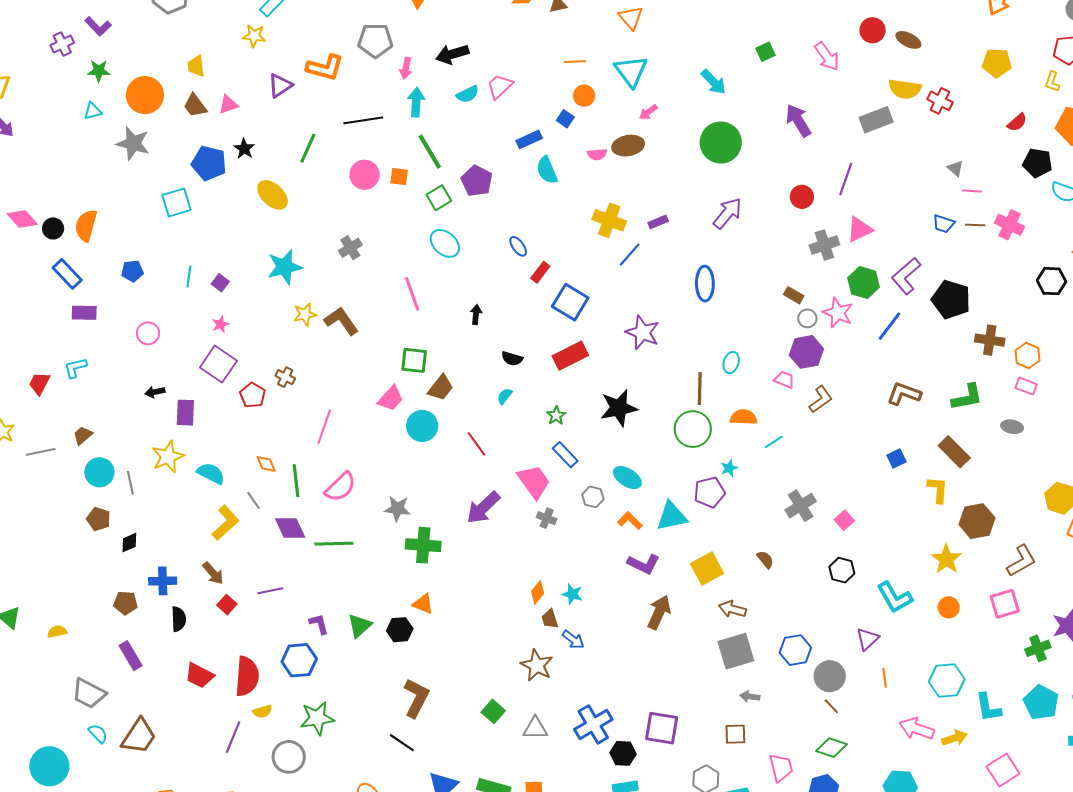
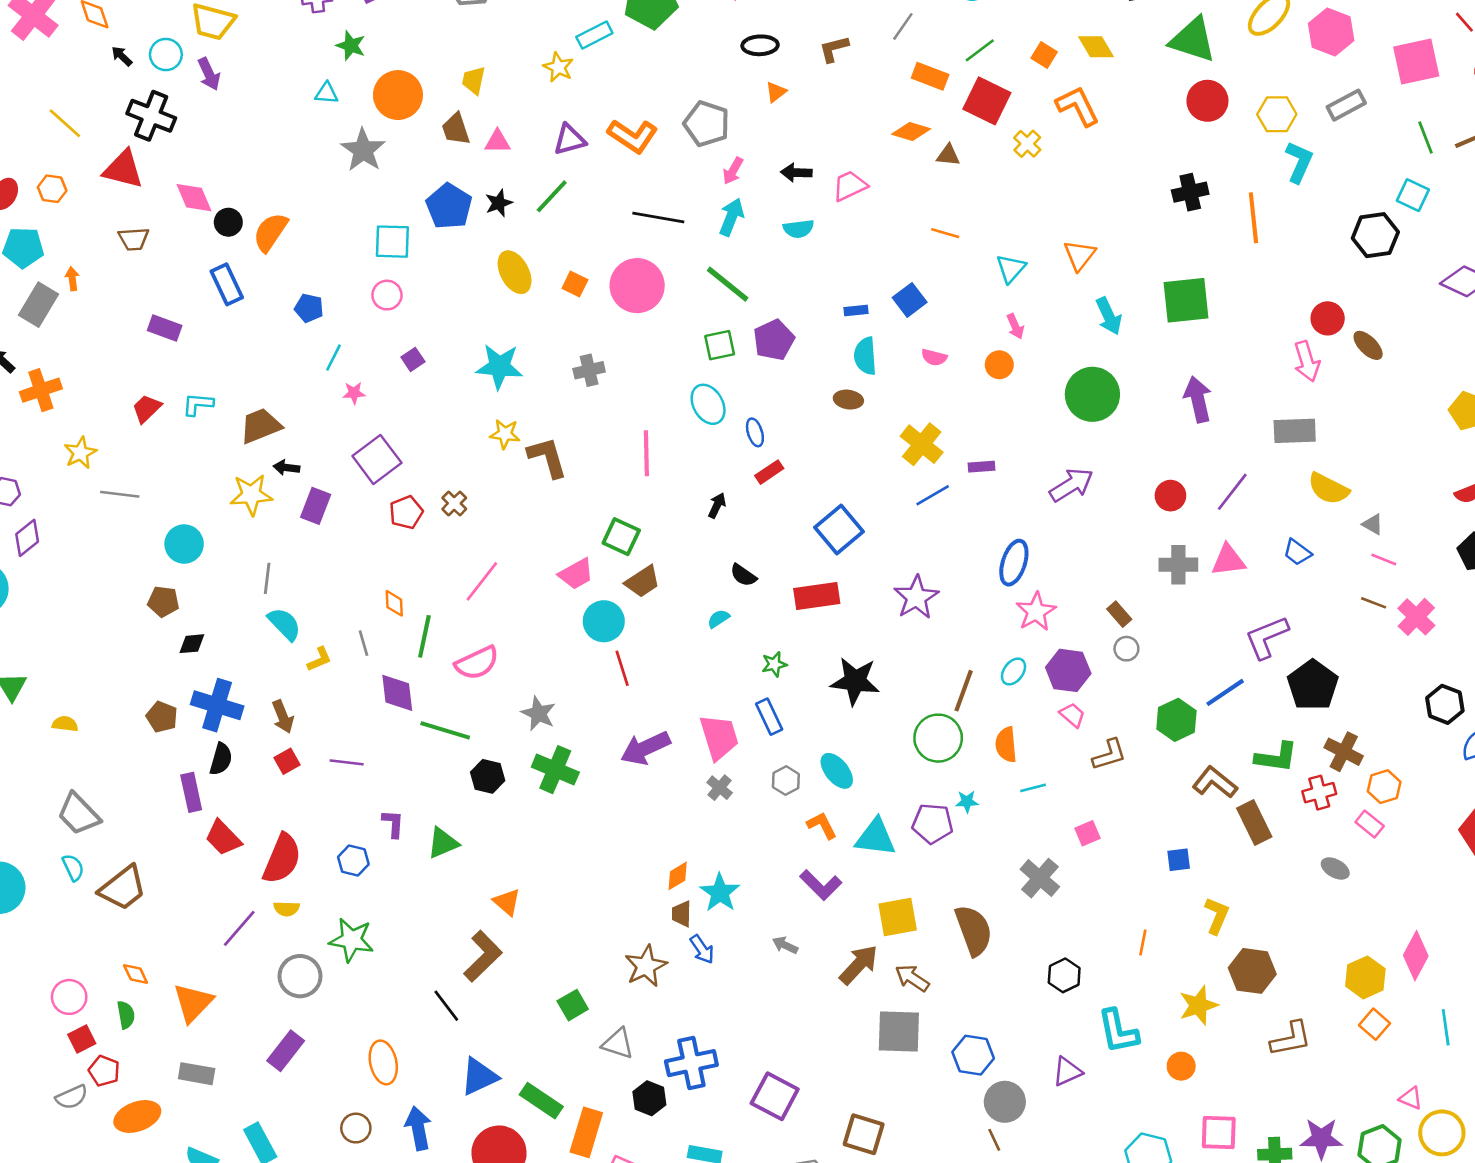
orange triangle: (631, 18) -> (1080, 255), moved
green square: (766, 52) -> (1186, 300), size x2.0
black arrow: (452, 54) -> (796, 173), size x0.7
pink arrow: (827, 56) -> (1307, 361), moved
cyan triangle: (631, 71) -> (1011, 268), size x0.7
pink trapezoid: (500, 86) -> (850, 186), moved
yellow semicircle: (905, 89) -> (1328, 489), moved
orange circle: (584, 96) -> (999, 365), moved
red cross: (940, 101) -> (1319, 793), moved, turned 30
pink arrow: (648, 112) -> (1015, 326), turned -96
blue square: (565, 119) -> (910, 300), size x1.4
blue rectangle: (529, 139) -> (856, 311), size x0.7
brown ellipse: (628, 146) -> (848, 400), moved, size x0.7
green line: (308, 148) -> (552, 196), moved
green line: (430, 152) -> (728, 284), turned -39
gray triangle: (955, 168) -> (1373, 524), turned -30
pink circle: (365, 175) -> (637, 286), size x1.4
orange square: (399, 177) -> (575, 284), moved
blue trapezoid: (944, 224) -> (1297, 552), moved
blue ellipse: (518, 246) -> (755, 432), moved
red rectangle: (540, 272) -> (769, 472), moved
cyan line: (189, 276) -> (334, 358), moved
green hexagon: (864, 283) -> (1176, 720), moved
purple rectangle: (84, 313) -> (165, 328), moved
pink star: (838, 313) -> (1036, 612), moved
pink star: (220, 324) -> (354, 393), moved
pink circle: (148, 333) -> (387, 295), moved
purple hexagon: (806, 352) -> (1068, 670), moved
green L-shape: (967, 397) -> (1276, 757), moved
orange semicircle: (744, 417) -> (1006, 745), turned -116
brown trapezoid: (83, 435) -> (261, 426), moved, size x1.6
red line: (477, 444) -> (622, 668), moved
brown rectangle: (954, 452) -> (1254, 822), moved
yellow star: (168, 457) -> (251, 495), moved
cyan semicircle: (211, 473) -> (284, 624), moved
gray line: (130, 483) -> (267, 578), moved
gray cross: (801, 506) -> (1040, 878), turned -36
brown pentagon: (99, 519) -> (163, 602), turned -30
pink square: (844, 520) -> (1088, 833), moved
yellow L-shape: (226, 523) -> (319, 659), size x0.6
brown semicircle: (765, 560) -> (974, 930), size x2.0
blue cross: (163, 581) -> (217, 705), size x1.4
cyan star: (572, 594) -> (720, 893), size x1.4
orange triangle: (423, 604) -> (507, 902), moved
pink square: (1005, 604) -> (1219, 1132), moved
brown arrow: (659, 612) -> (859, 965), moved
black hexagon: (400, 630) -> (488, 776), moved
purple rectangle: (131, 656) -> (191, 792), moved
blue hexagon: (299, 660) -> (353, 861), size x0.7
orange line: (885, 678) -> (1143, 943), moved
gray arrow: (750, 696) -> (785, 945), moved
brown square: (735, 734) -> (864, 1134), size x1.4
black hexagon: (623, 753) -> (649, 1098), moved

